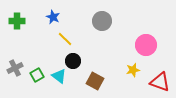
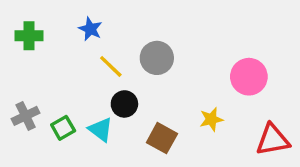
gray circle: (102, 21) -> (157, 58), moved
yellow star: (133, 70) -> (211, 119), moved
red triangle: (160, 82) -> (273, 140), turned -30

